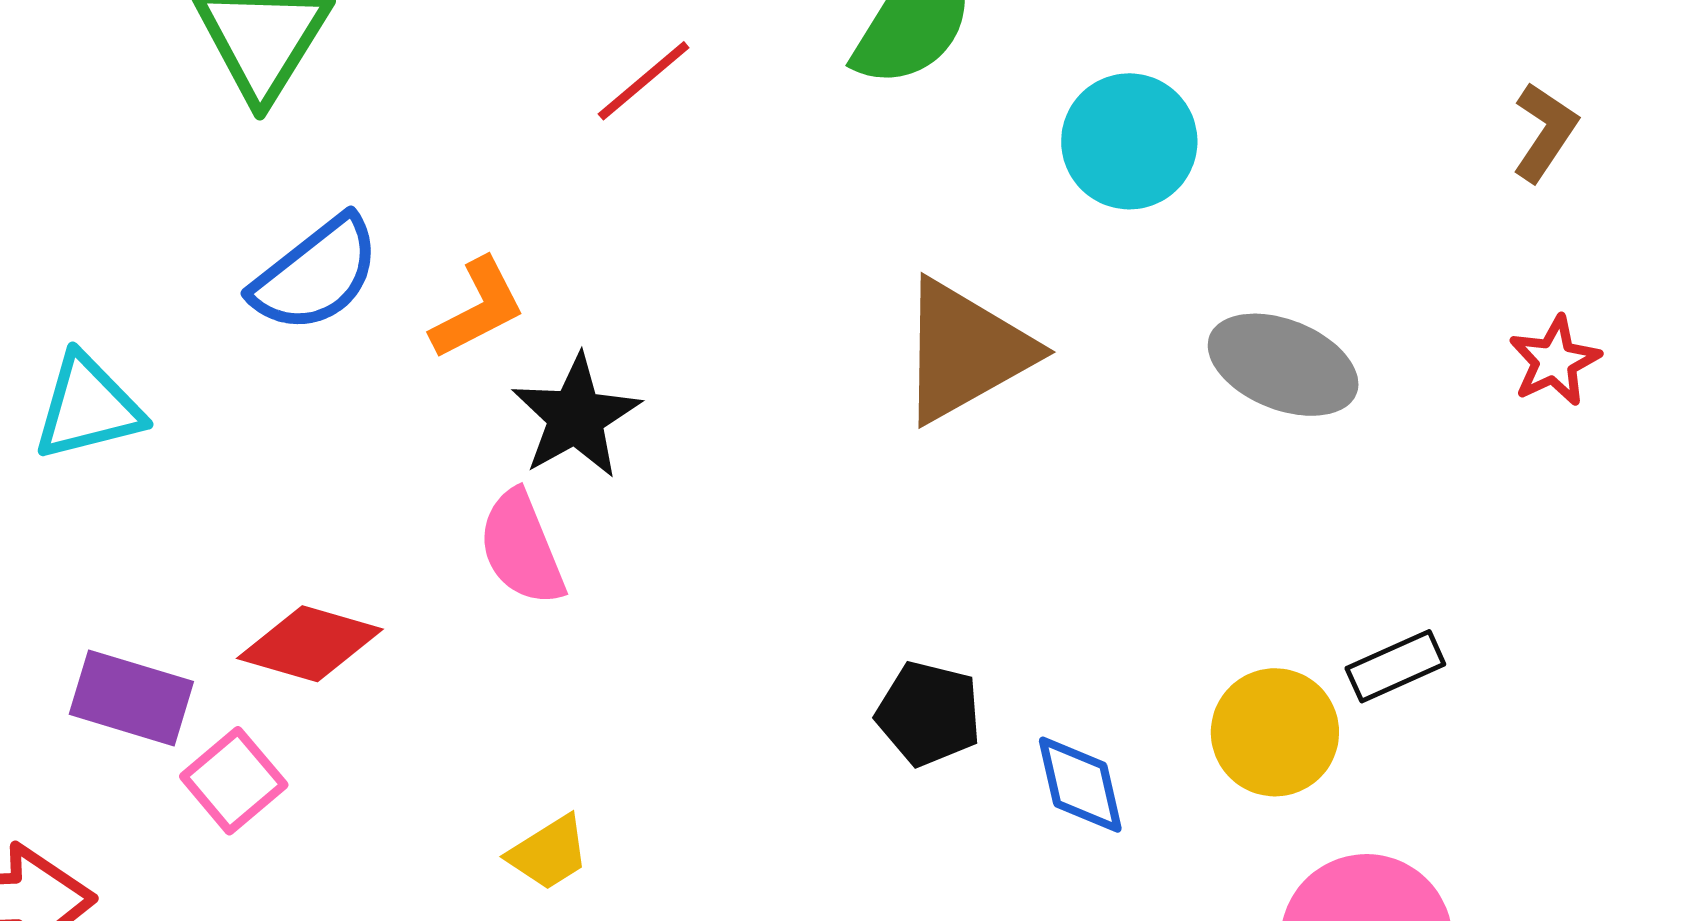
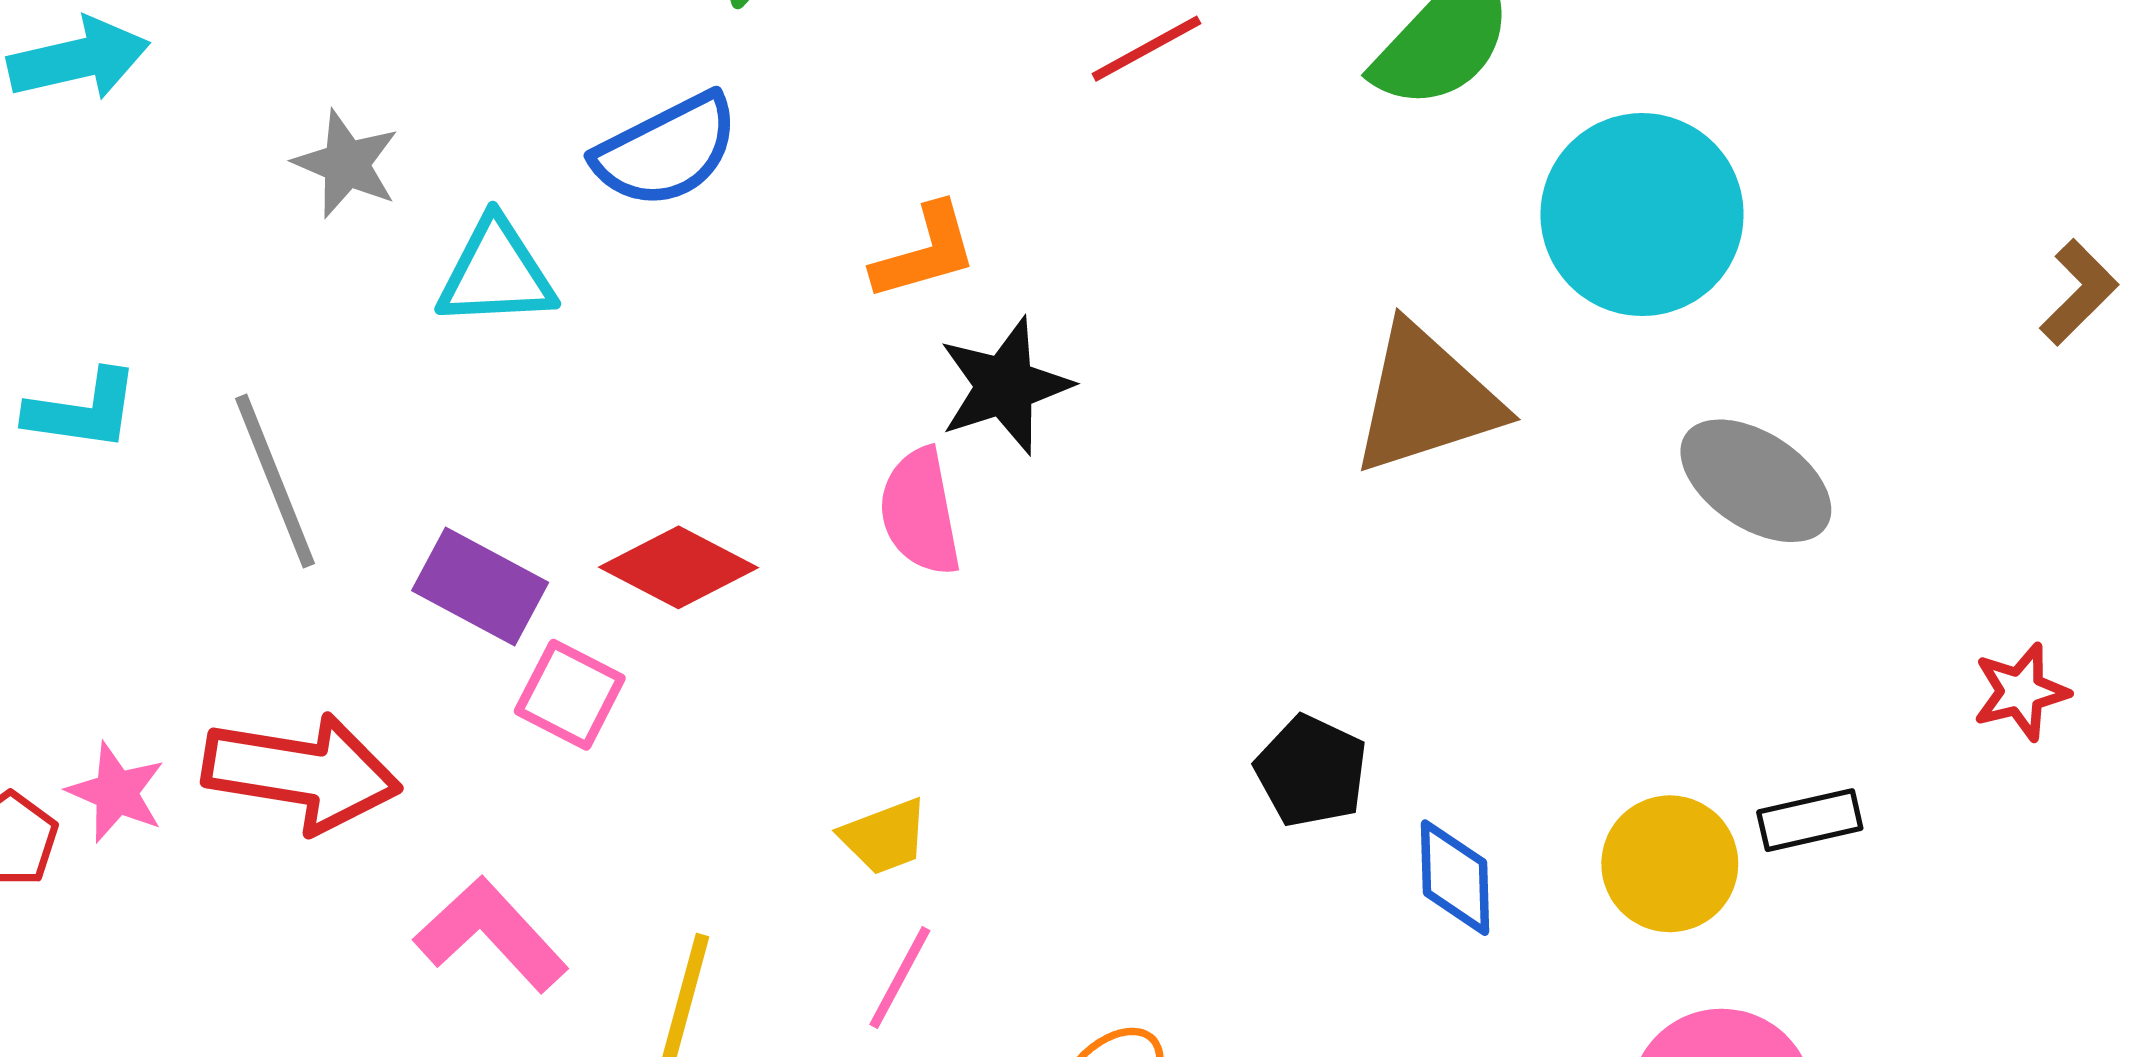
cyan circle: (1129, 141) -> (1642, 215), size x1.4
blue semicircle: (316, 274) -> (667, 151), moved
red star: (1555, 361) -> (2021, 692), moved
pink square: (234, 781) -> (570, 695), turned -34

